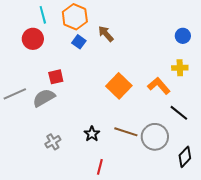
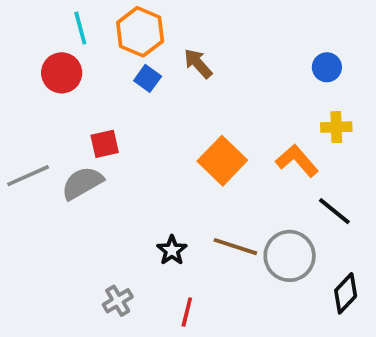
blue circle: (183, 36) -> (327, 67), moved
gray cross: (53, 142) -> (118, 301), moved

